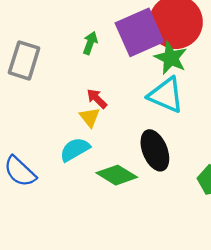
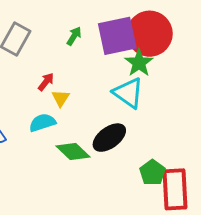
red arrow: (97, 99) -> (46, 82), moved, turned 72
black ellipse: (155, 150) -> (109, 138), turned 64

